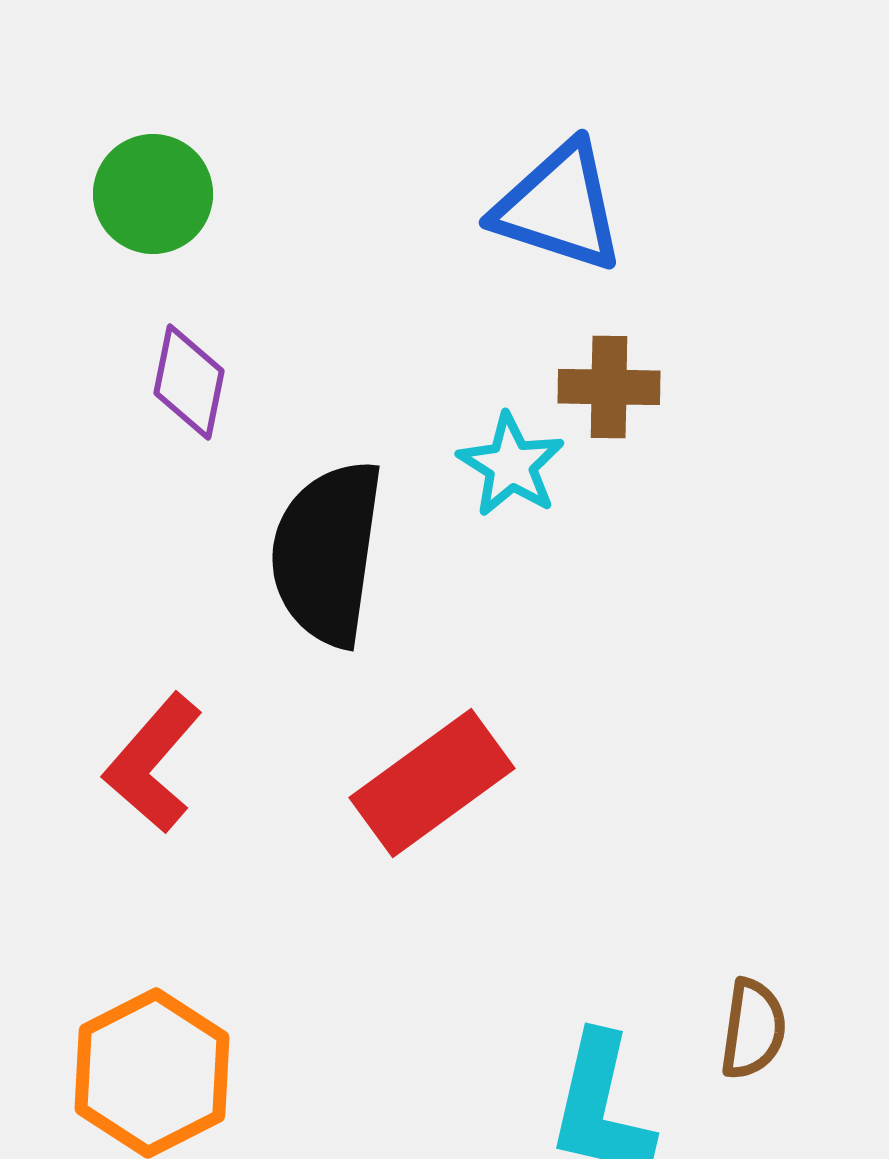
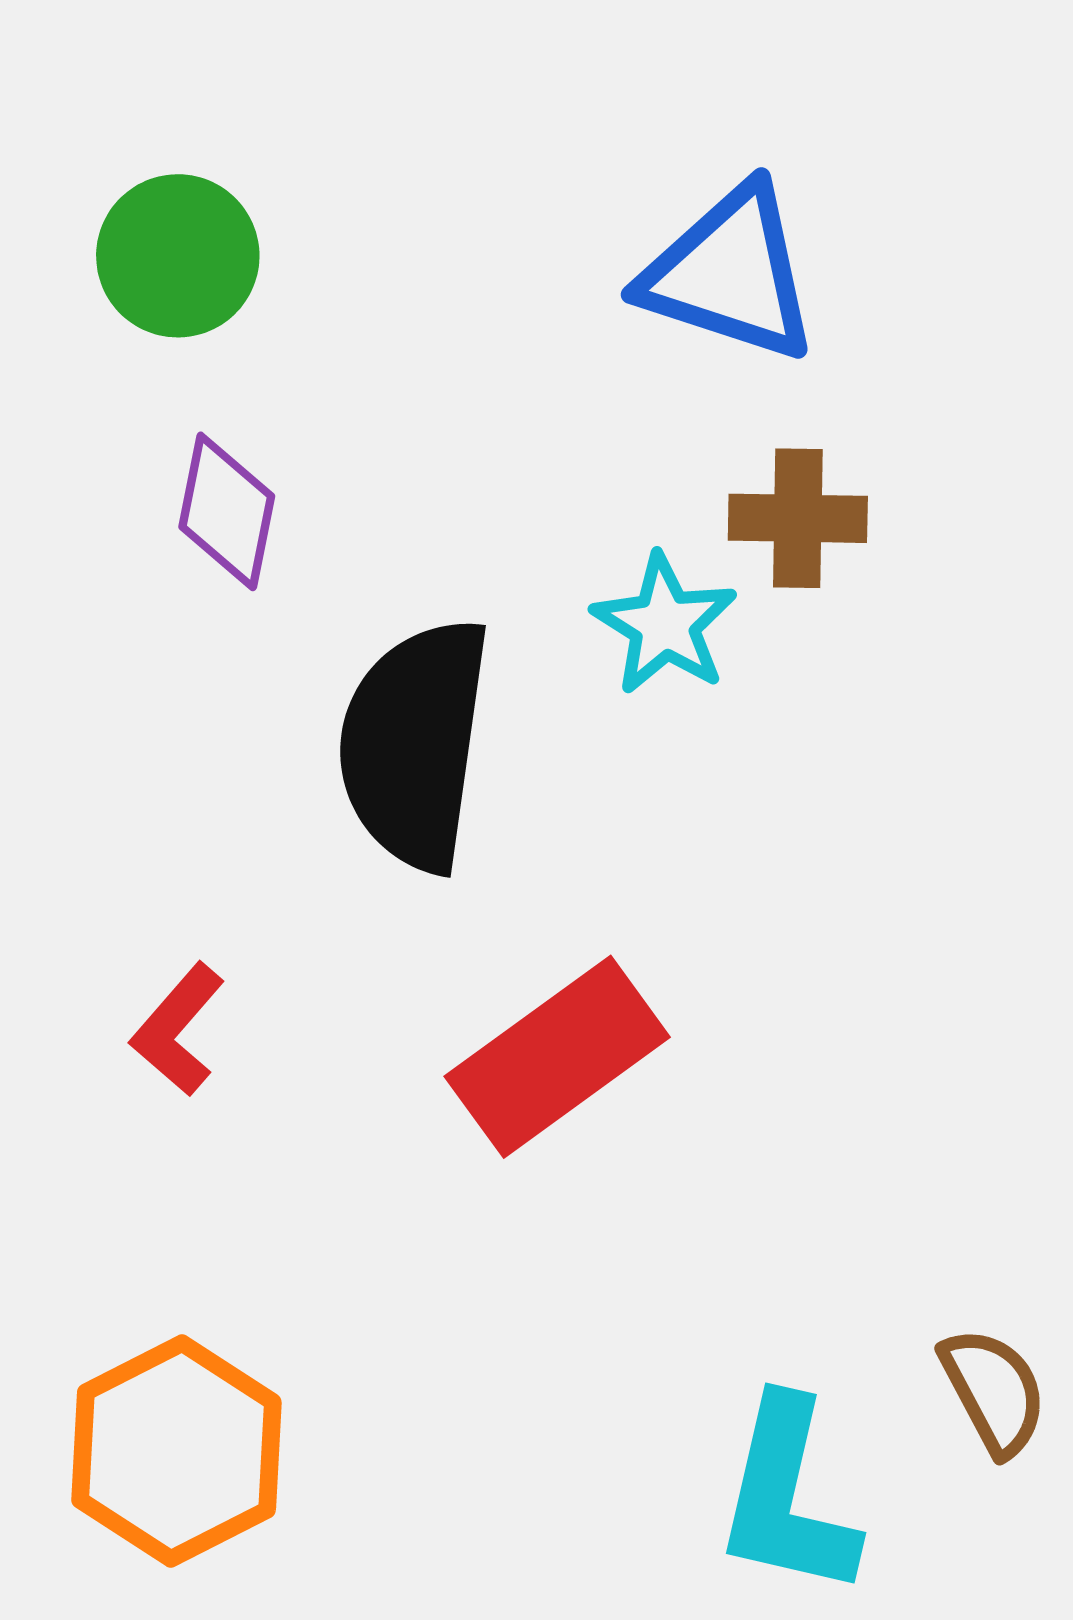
red L-shape: (153, 763) -> (178, 1030), size x0.7
brown semicircle: (753, 1029) -> (994, 1391), turned -36

